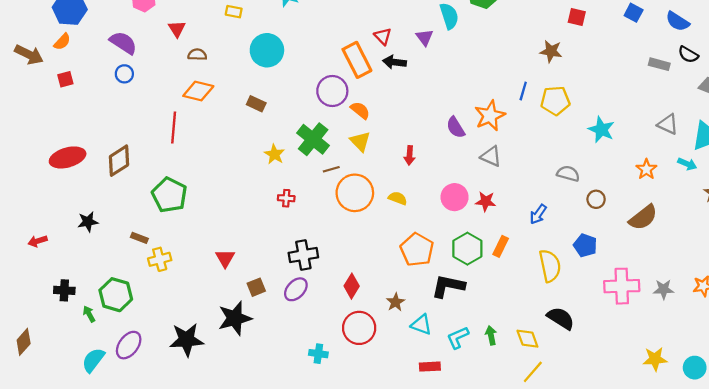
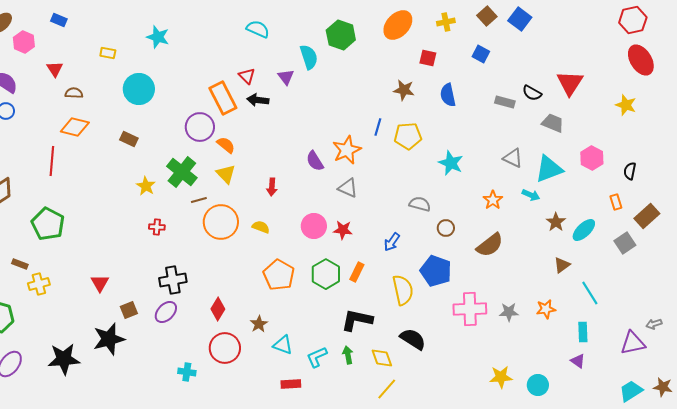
blue semicircle: (678, 21) -> (448, 95), moved, turned 45
blue pentagon: (585, 245) -> (436, 271), size x1.4
black L-shape: (448, 286) -> (357, 320), moved

